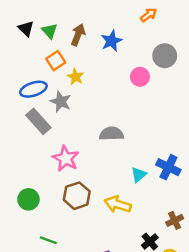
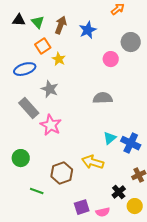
black triangle: (26, 28) -> (19, 20), turned -40
gray star: (61, 102) -> (50, 89), moved
gray rectangle: (38, 121) -> (29, 108), moved
gray semicircle: (111, 134) -> (103, 98), moved
blue cross: (168, 167) -> (131, 143), moved
brown hexagon: (77, 196) -> (62, 173), moved

